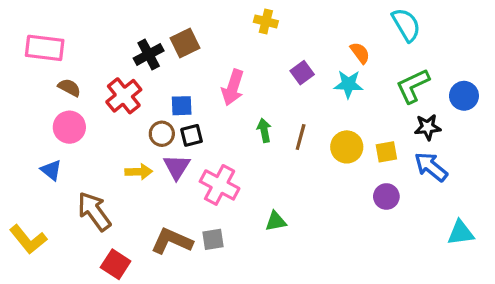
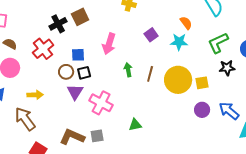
yellow circle: (347, 147) -> (178, 80), size x1.4
blue arrow: (431, 167) -> (229, 111), moved
yellow arrow: (139, 172) -> (35, 95), moved

